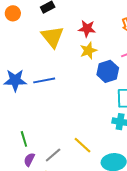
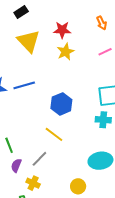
blue hexagon: (108, 71) -> (61, 104), moved
yellow line: (82, 145) -> (54, 134), moved

